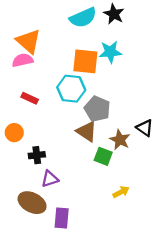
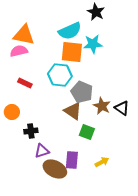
cyan semicircle: (83, 18) -> (70, 31), moved
orange triangle: (28, 41) -> (24, 35), turned -30
brown star: (120, 140) -> (102, 106), moved
brown ellipse: (32, 203) -> (55, 169), moved
purple rectangle: (62, 218) -> (72, 160), moved

